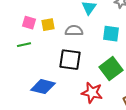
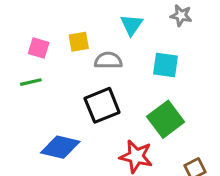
yellow square: (48, 25) -> (79, 42), moved
black square: (70, 60) -> (102, 105), turned -30

